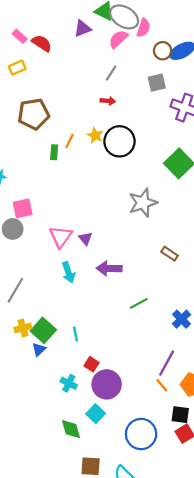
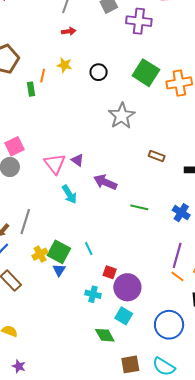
black circle: (119, 141) -> (99, 72), moved, size x0.6
purple arrow: (109, 268) -> (105, 182), turned 35
green line: (139, 303) -> (139, 207), turned 54

